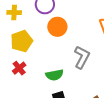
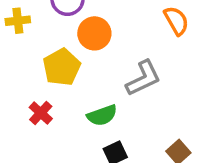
yellow pentagon: (22, 41) -> (62, 67), moved
gray L-shape: (82, 57) -> (143, 78), turned 45

